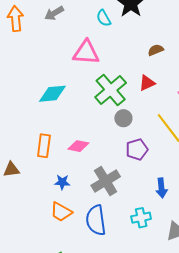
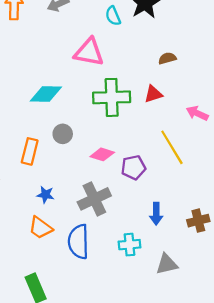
green cross: (111, 90) -> (112, 97), turned 32
gray circle: (123, 118) -> (63, 134), moved
pink diamond: (78, 146) -> (102, 154), moved

